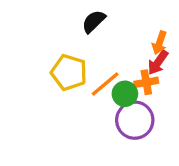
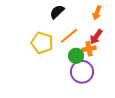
orange arrow: (159, 43) -> (97, 13), moved
orange line: (105, 84) -> (69, 36), moved

